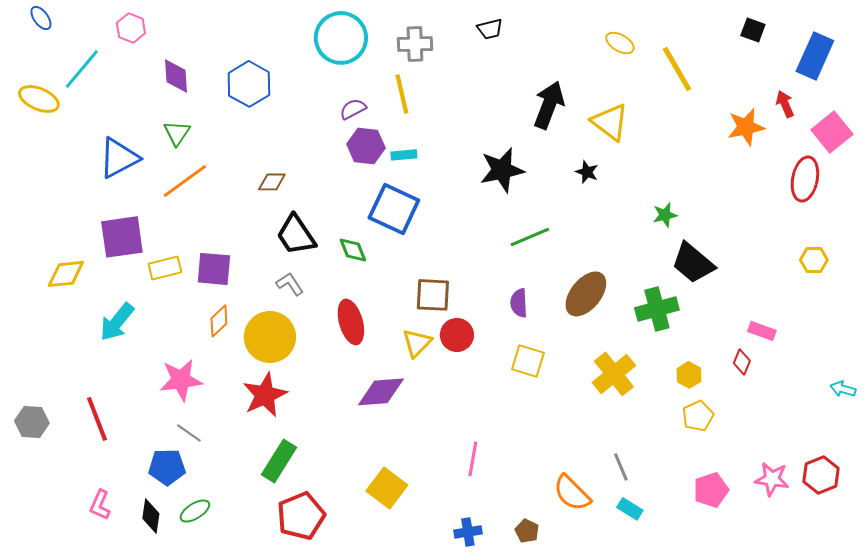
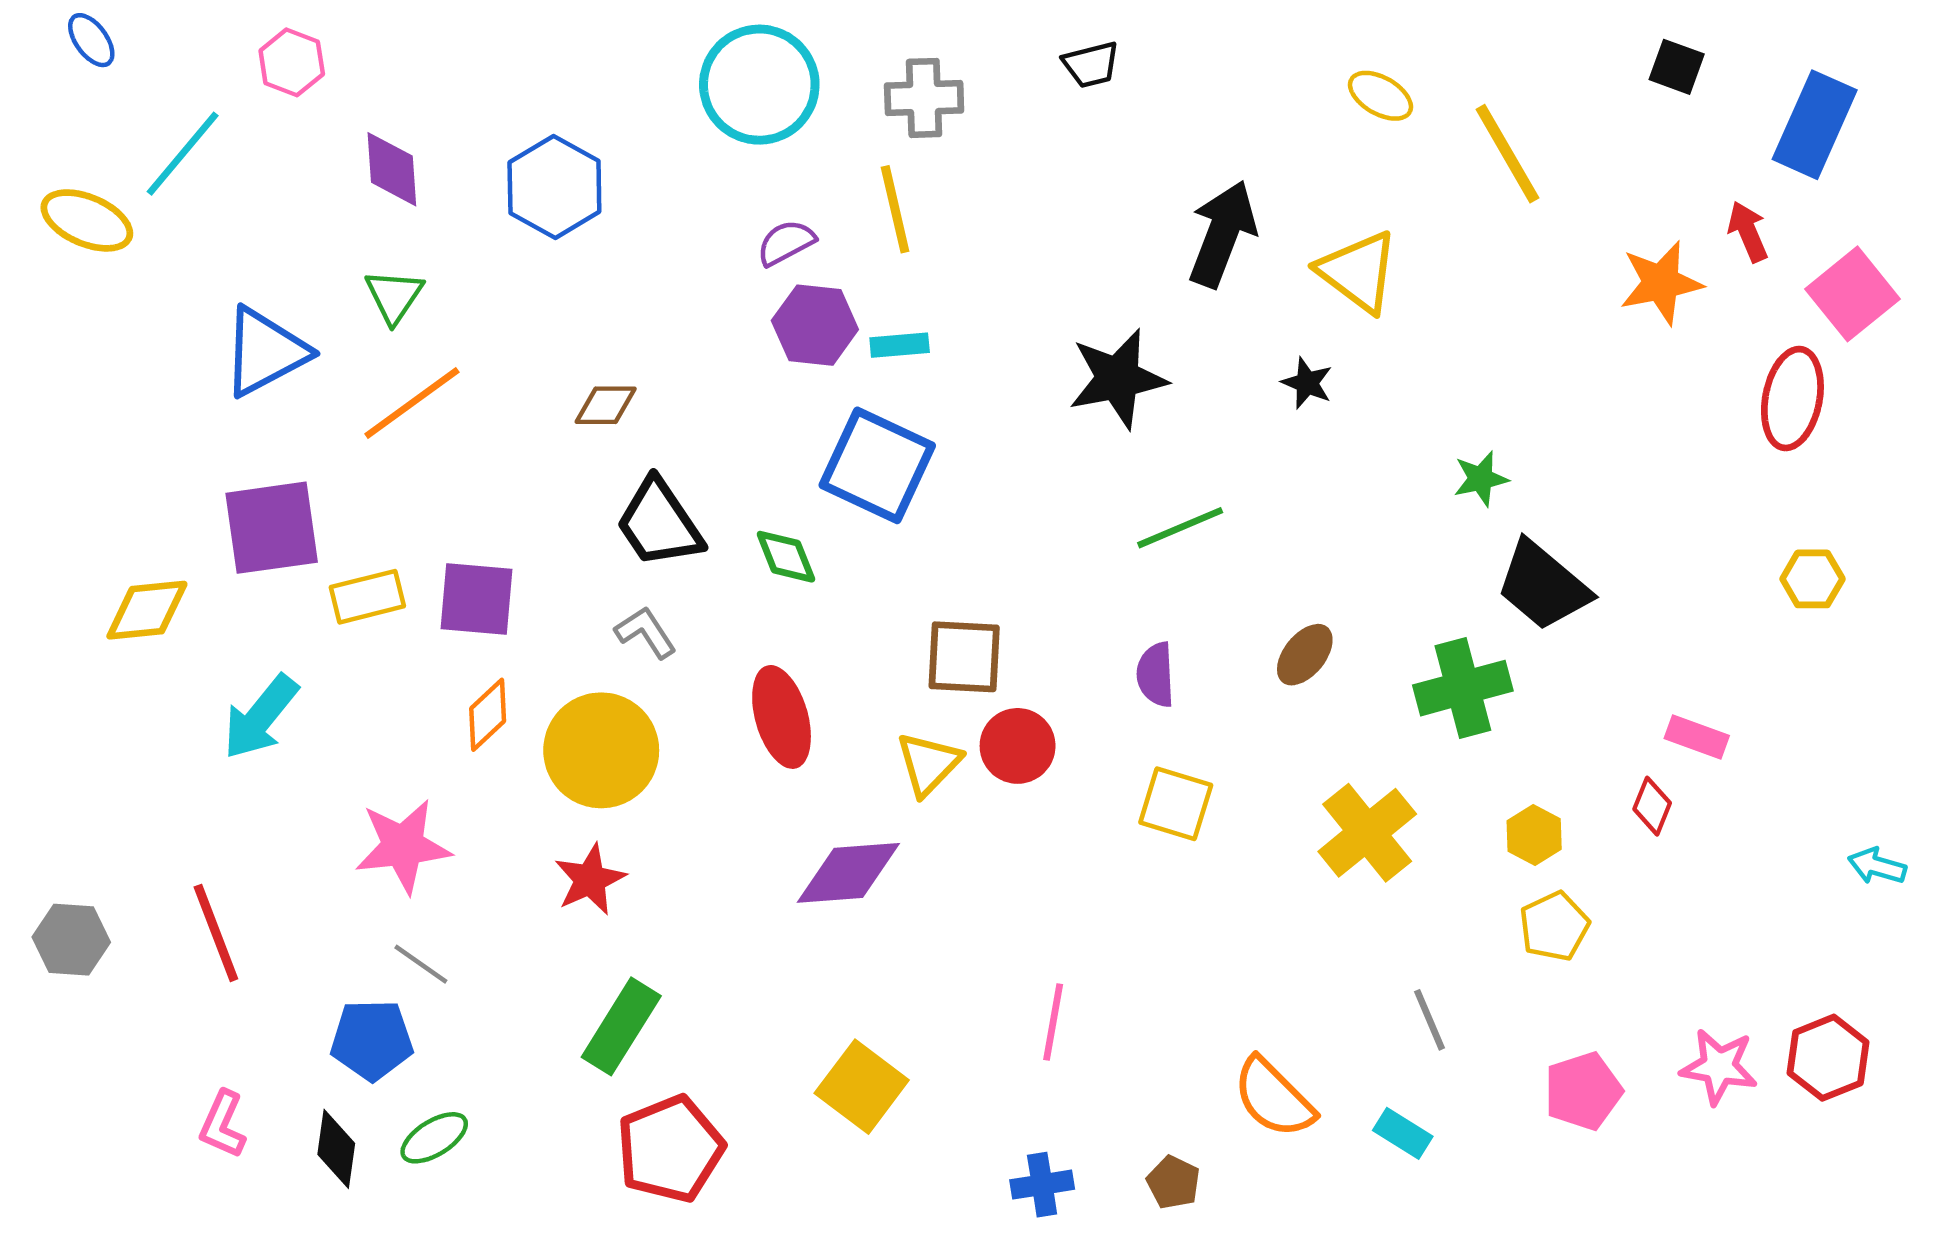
brown ellipse: (586, 294) -> (1305, 655), size x0.6
red star: (265, 395) -> (590, 880), size x0.7
gray line: (621, 467) -> (1429, 1020), moved

